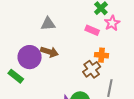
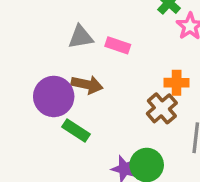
pink rectangle: (92, 30) -> (118, 45), moved
green rectangle: (16, 76) -> (76, 131), moved

